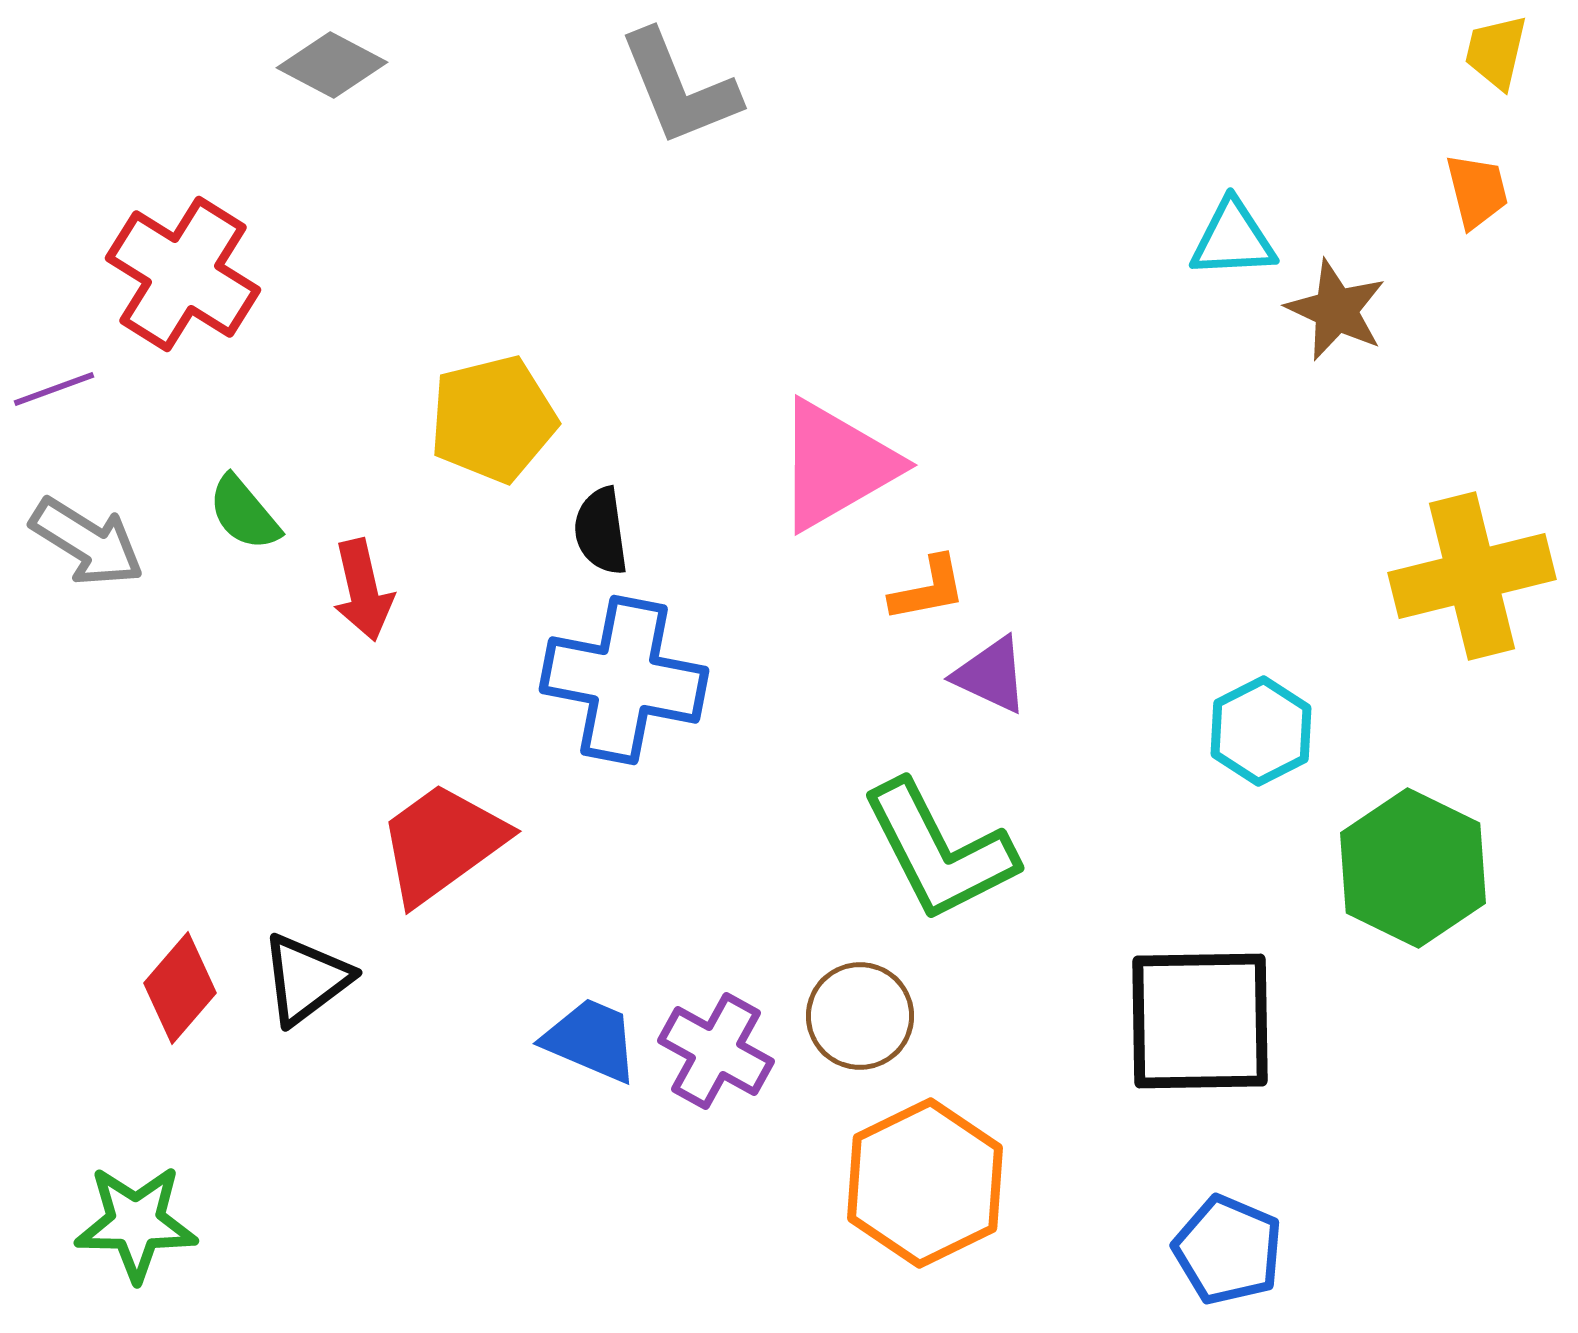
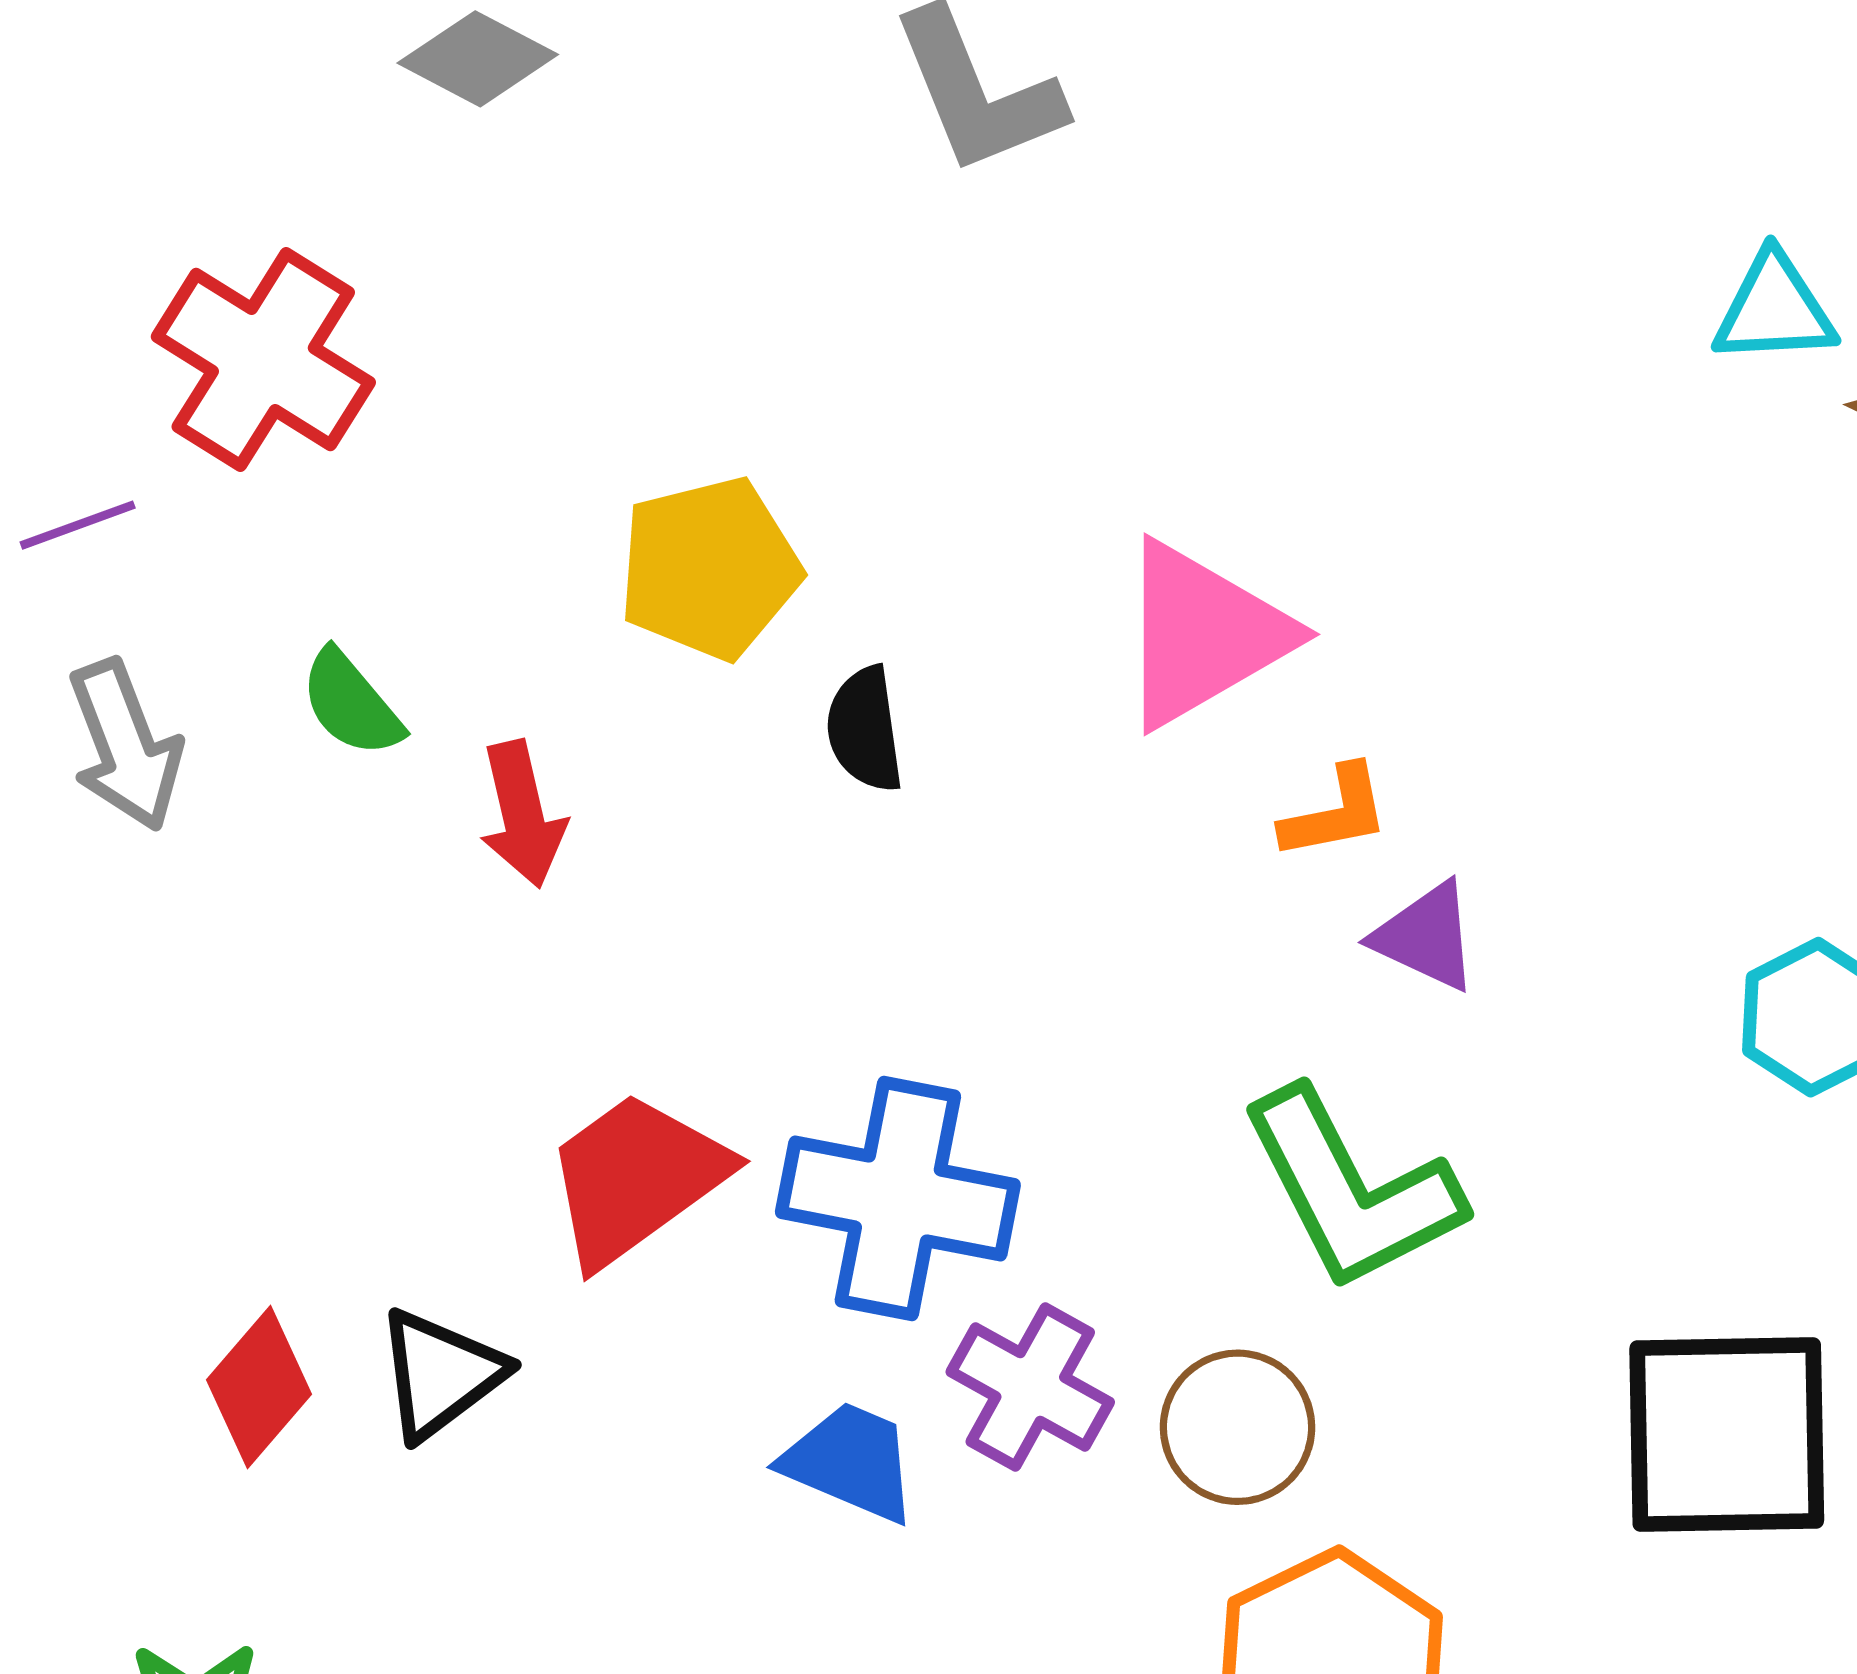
gray arrow: (87, 542) -> (125, 745), turned 37
blue cross: (624, 680) -> (898, 1198), moved
purple cross: (716, 1051) -> (1030, 1387), moved

